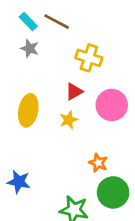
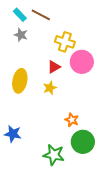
pink circle: (112, 105) -> (82, 62), moved

